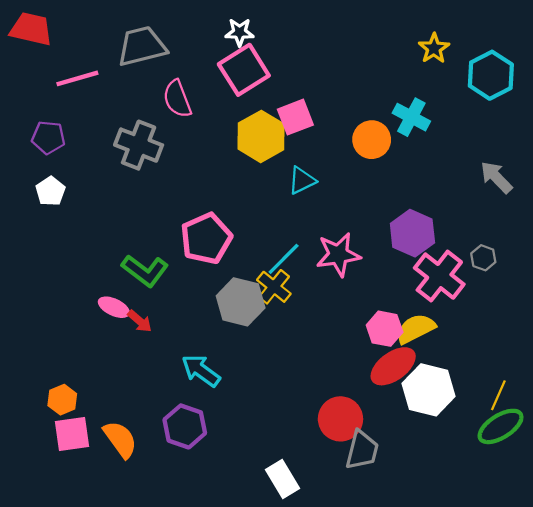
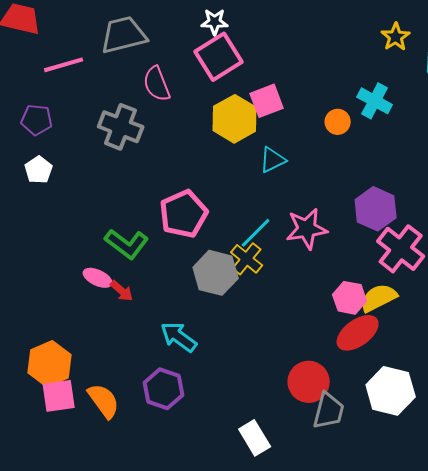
orange circle: (372, 140) -> (338, 122), size x0.7
white hexagon: (429, 390) -> (391, 391), moved
orange hexagon: (62, 400) -> (50, 364), size x1.6

